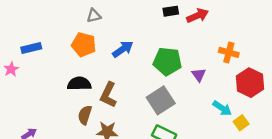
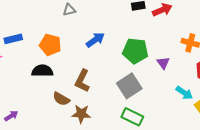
orange pentagon: (84, 45) -> (50, 45), moved
black semicircle: (79, 84) -> (42, 71), moved
brown semicircle: (85, 115) -> (61, 99), turned -78

